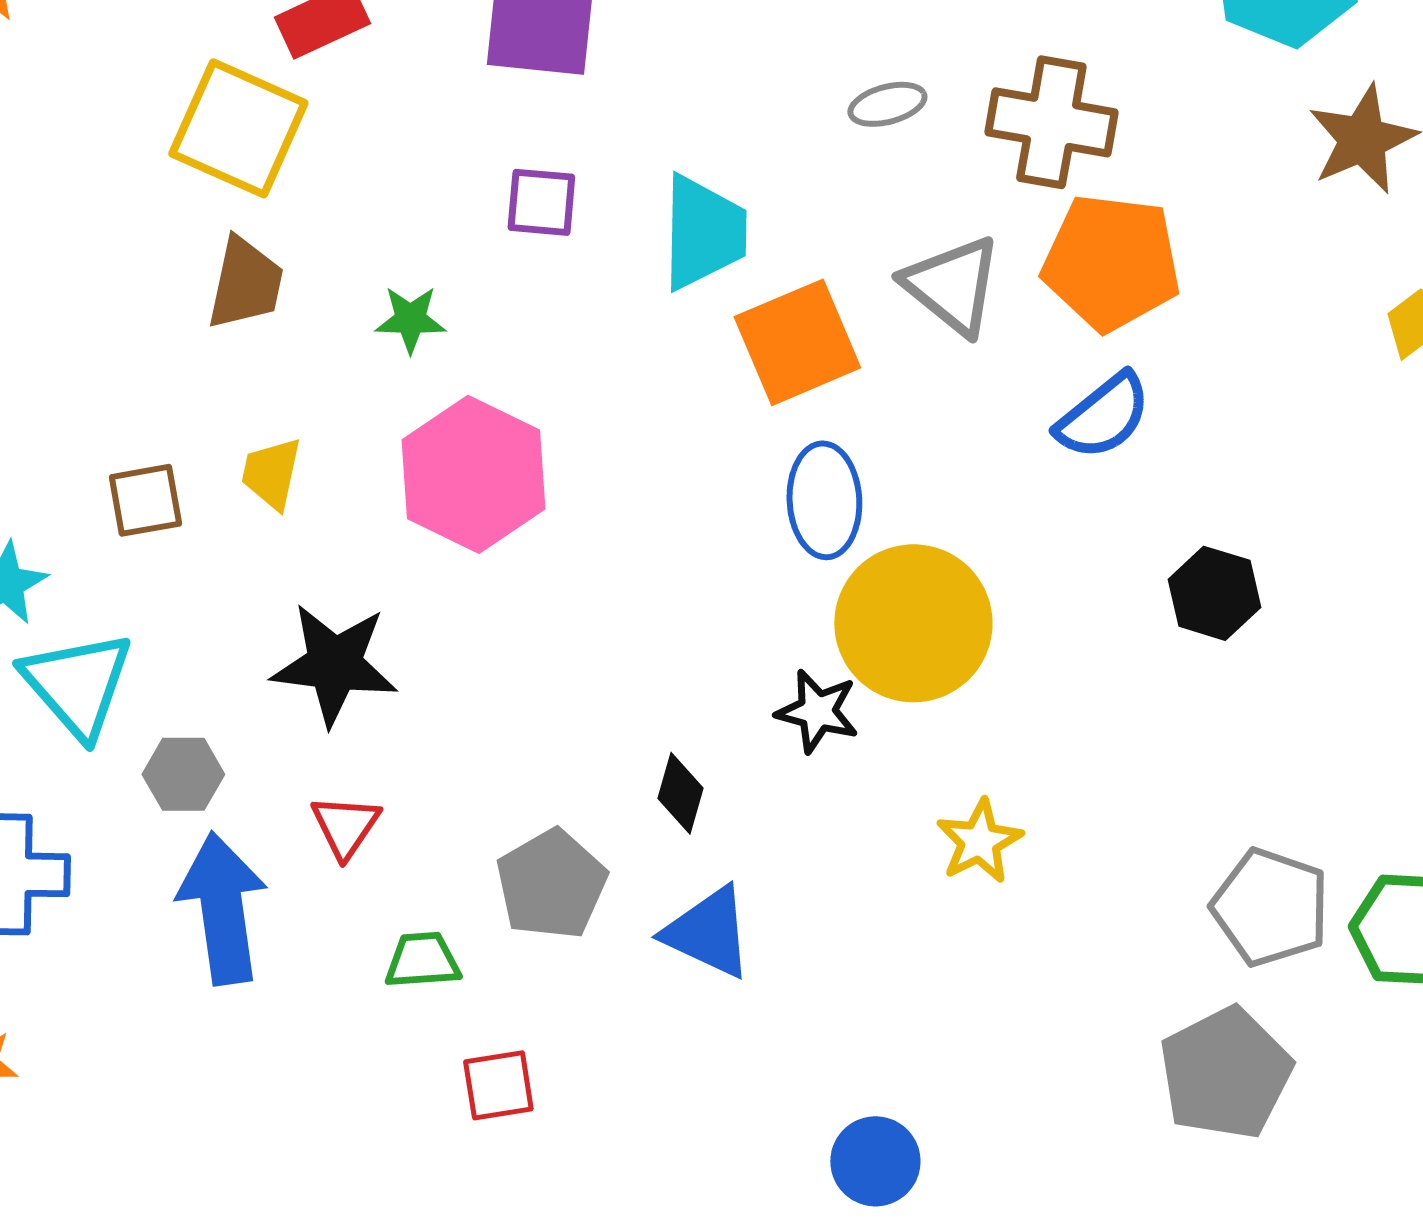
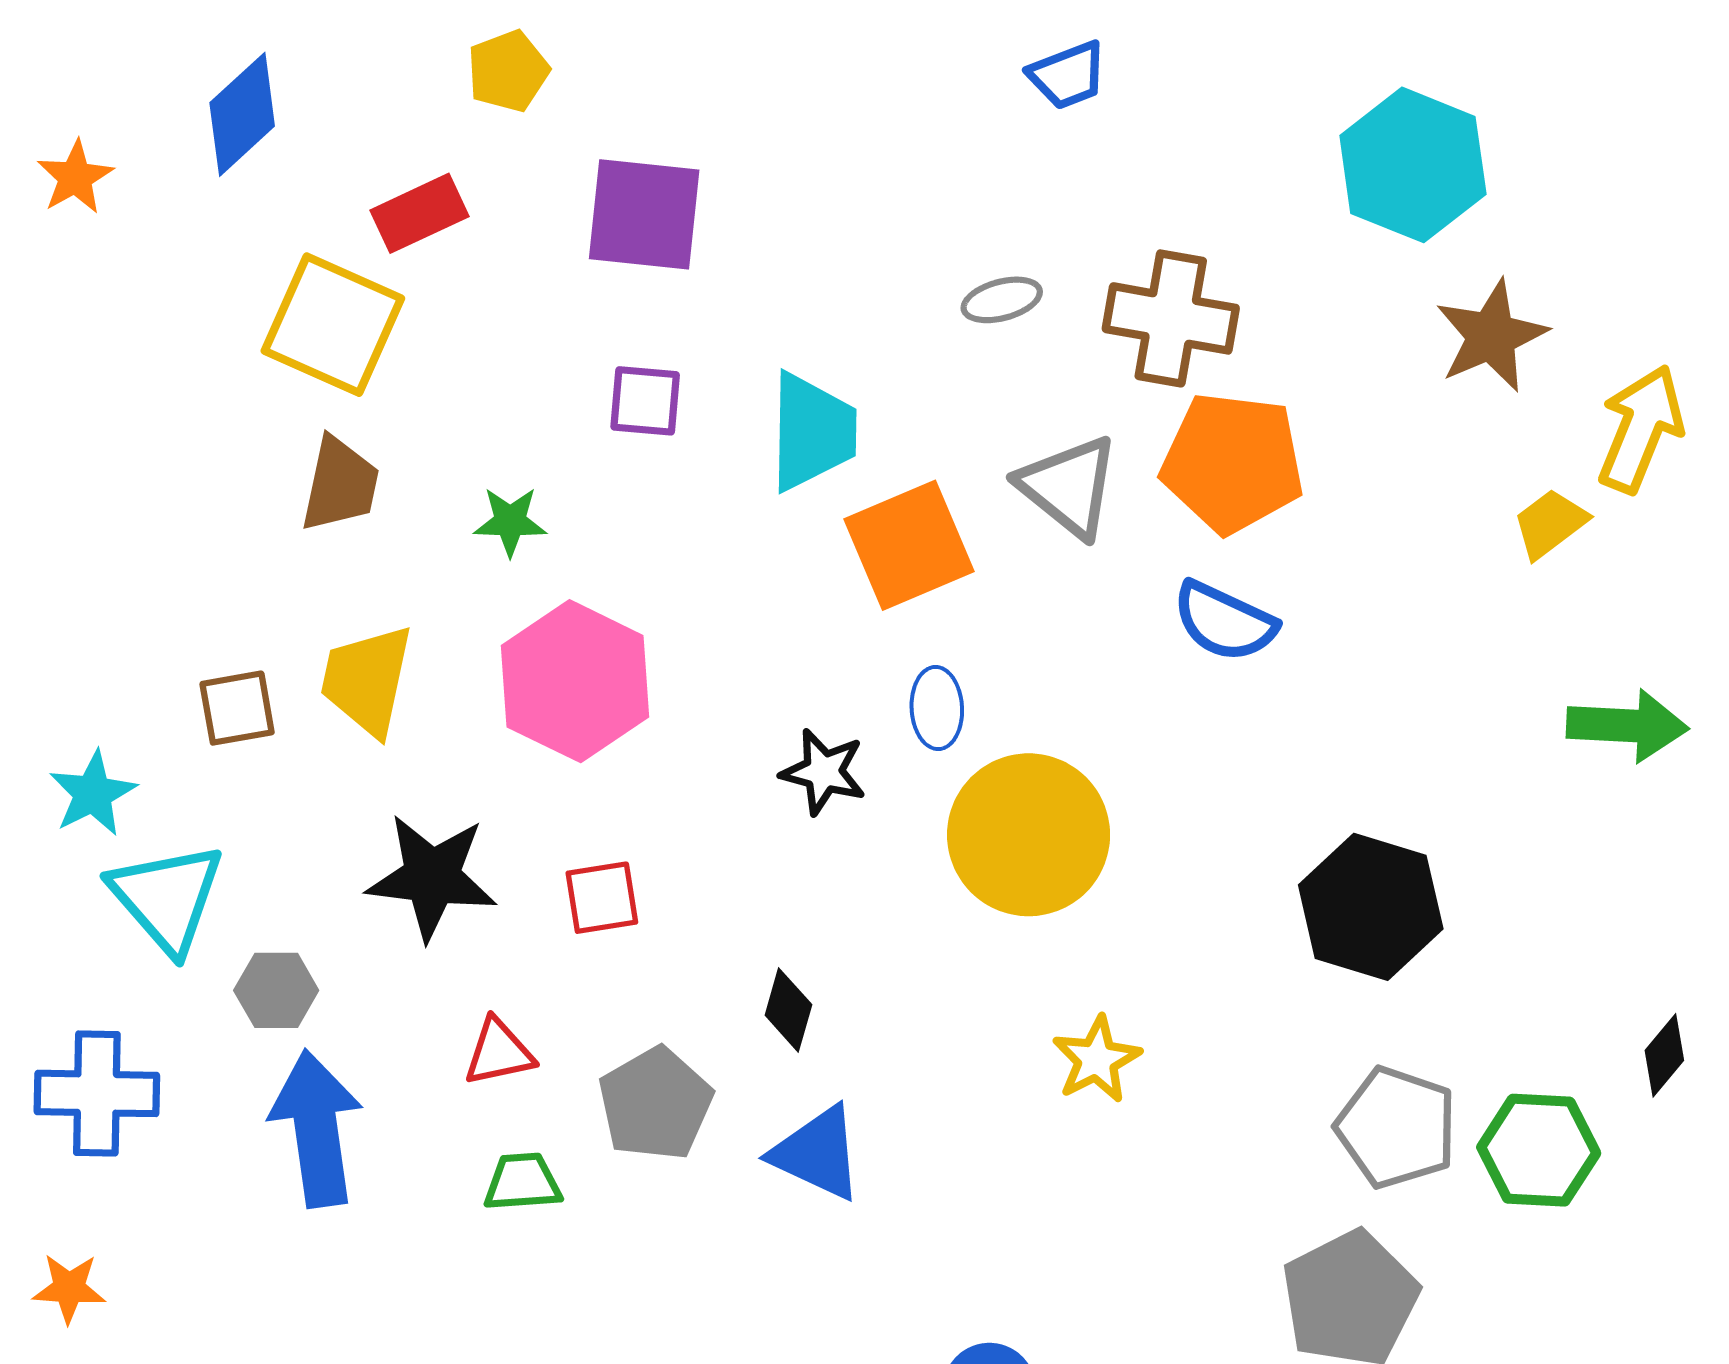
blue semicircle: (1103, 416) -> (1224, 621), turned 64
yellow trapezoid: (271, 473) -> (367, 680), size x1.5
blue ellipse: (824, 500) -> (937, 708), size x0.7
black hexagon: (1214, 593) -> (1371, 907), moved, size x1.5
black star: (817, 711) -> (823, 772), moved
red triangle: (345, 826) -> (499, 1052), moved, turned 44
red square: (498, 1085) -> (602, 898), moved

